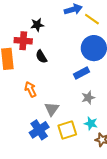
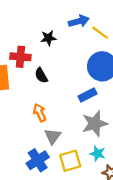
black star: (37, 25) -> (48, 38), moved
orange arrow: (30, 89) -> (40, 113), moved
gray star: (88, 98) -> (95, 124), size x1.6

